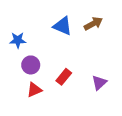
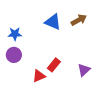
purple circle: (31, 65) -> (14, 55), moved
red triangle: (34, 90) -> (39, 76), moved

